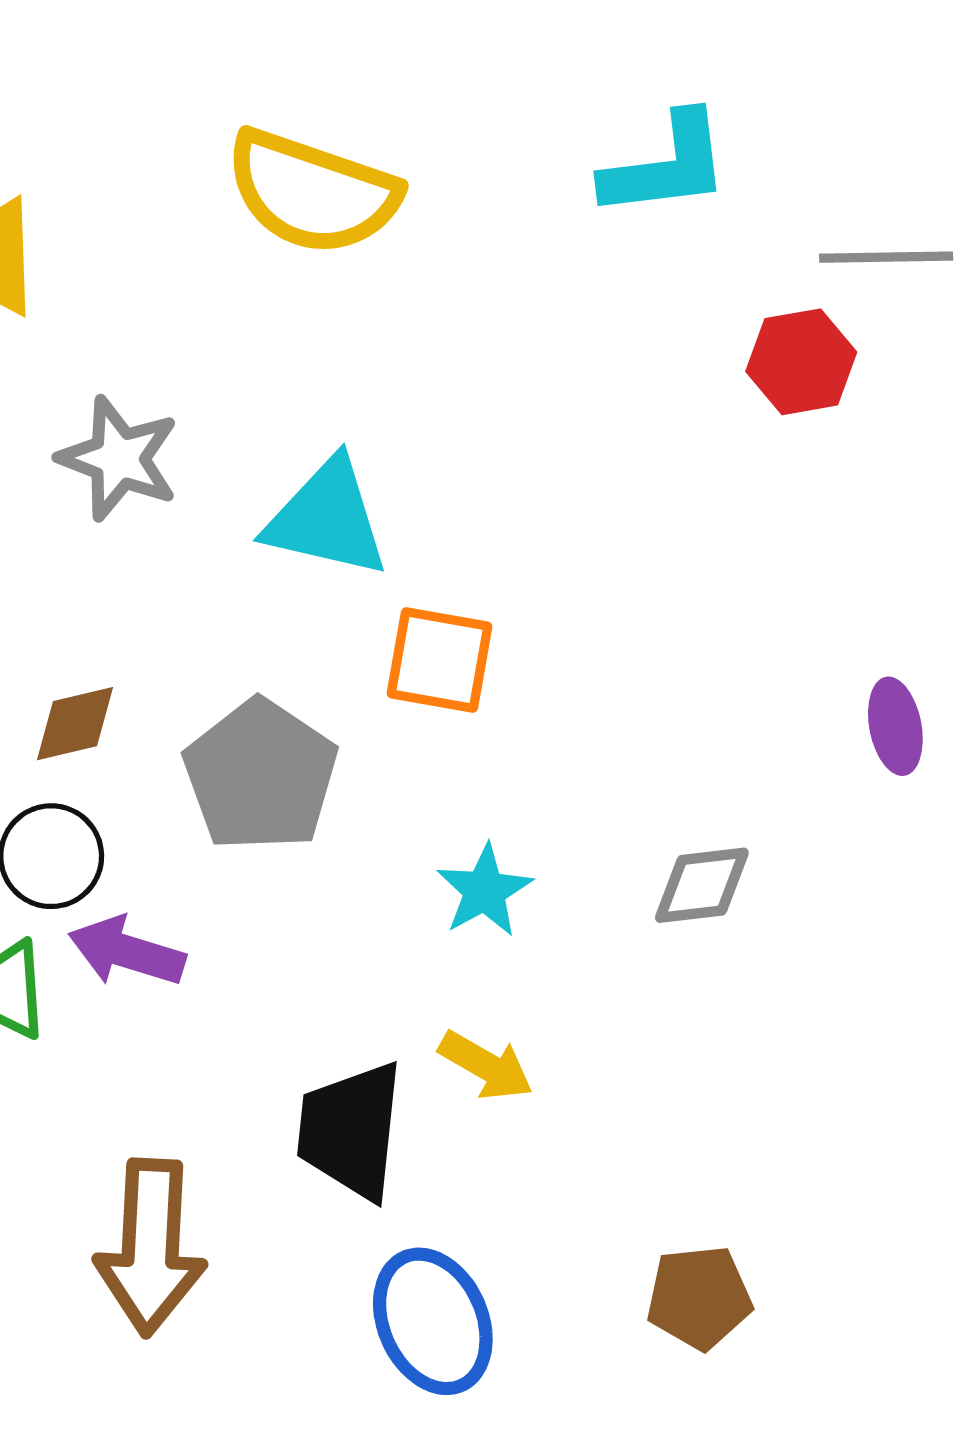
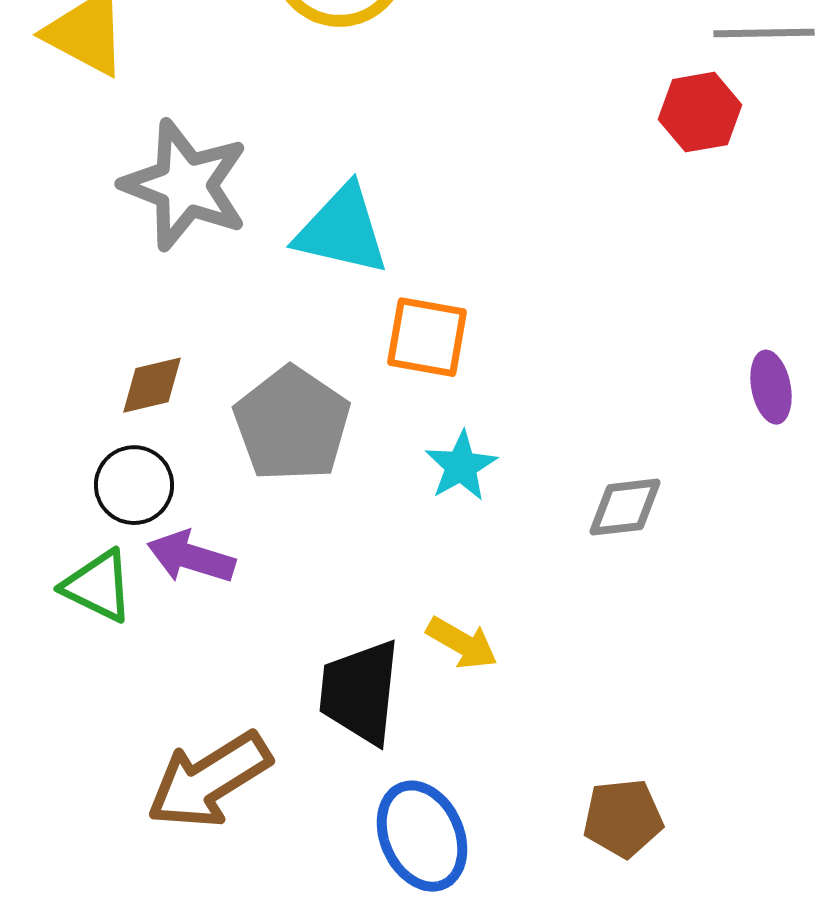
gray star: (119, 459) -> (185, 185), size x1.4
cyan star: (485, 891) -> (461, 466), moved
brown arrow: (151, 1247) -> (209, 780), turned 55

